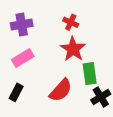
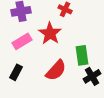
red star: (73, 49) -> (50, 33), moved

